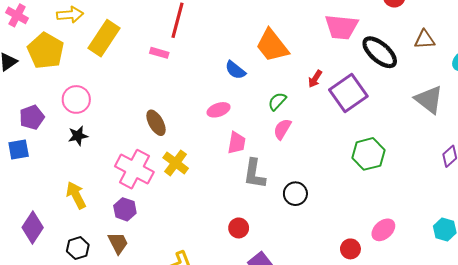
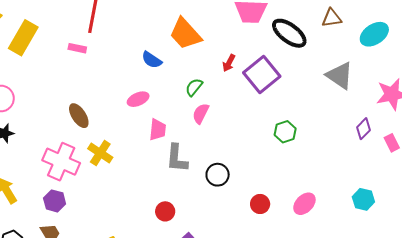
green hexagon: (368, 154) -> (285, 132), size x0.7
red circle: (350, 249) -> (260, 204), moved

